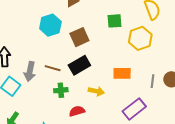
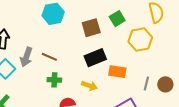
green square: (114, 21) -> (117, 19), turned -35
brown square: (79, 37) -> (91, 28), moved
black rectangle: (79, 65) -> (95, 58), moved

